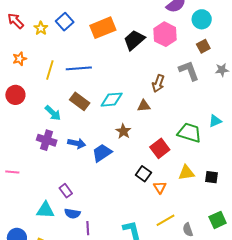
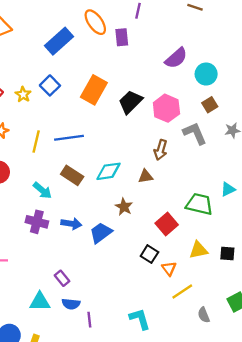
orange rectangle: (103, 28) -> (94, 90), turned -35
pink hexagon: (165, 34) -> (166, 108), moved
yellow line: (166, 220) -> (182, 292), moved

